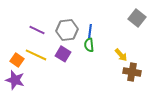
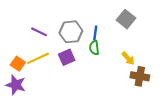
gray square: (137, 18) -> (126, 19), moved
purple square: (63, 54) -> (67, 57), turned 35
yellow line: (36, 55) -> (38, 58), turned -50

